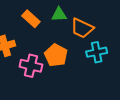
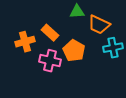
orange rectangle: (31, 19) -> (50, 33), moved

